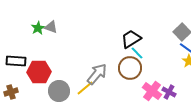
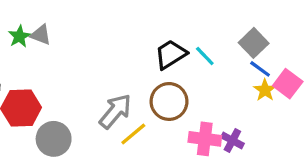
cyan line: (137, 53) -> (205, 56), moved
yellow line: (85, 88) -> (133, 134), moved
pink cross: (152, 91) -> (205, 139), turned -30

